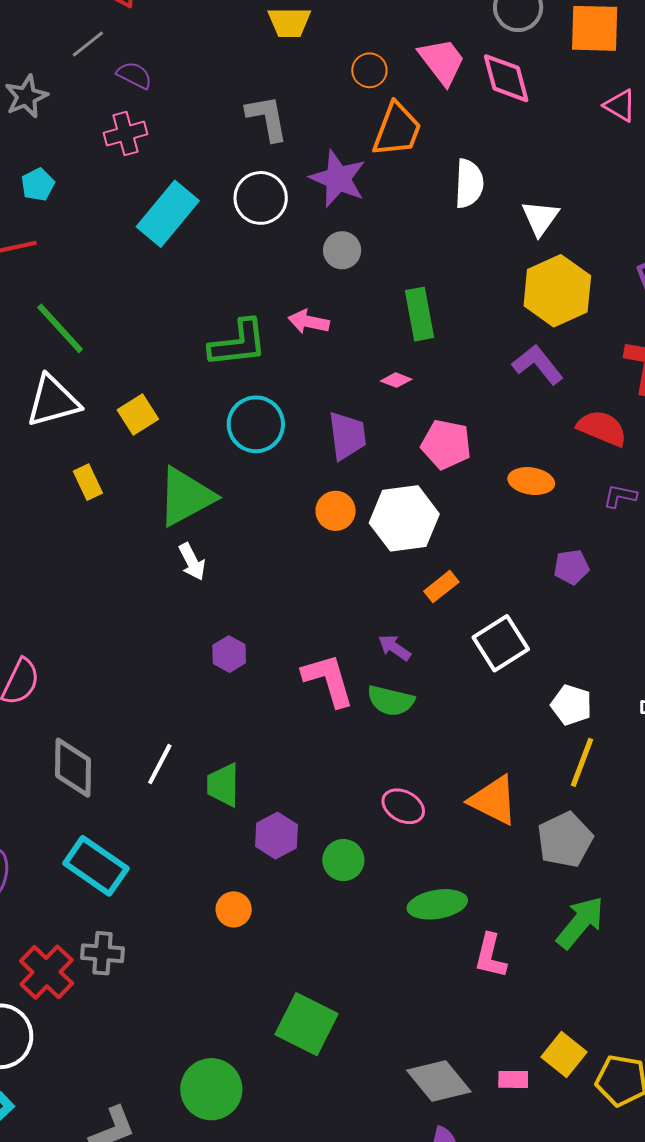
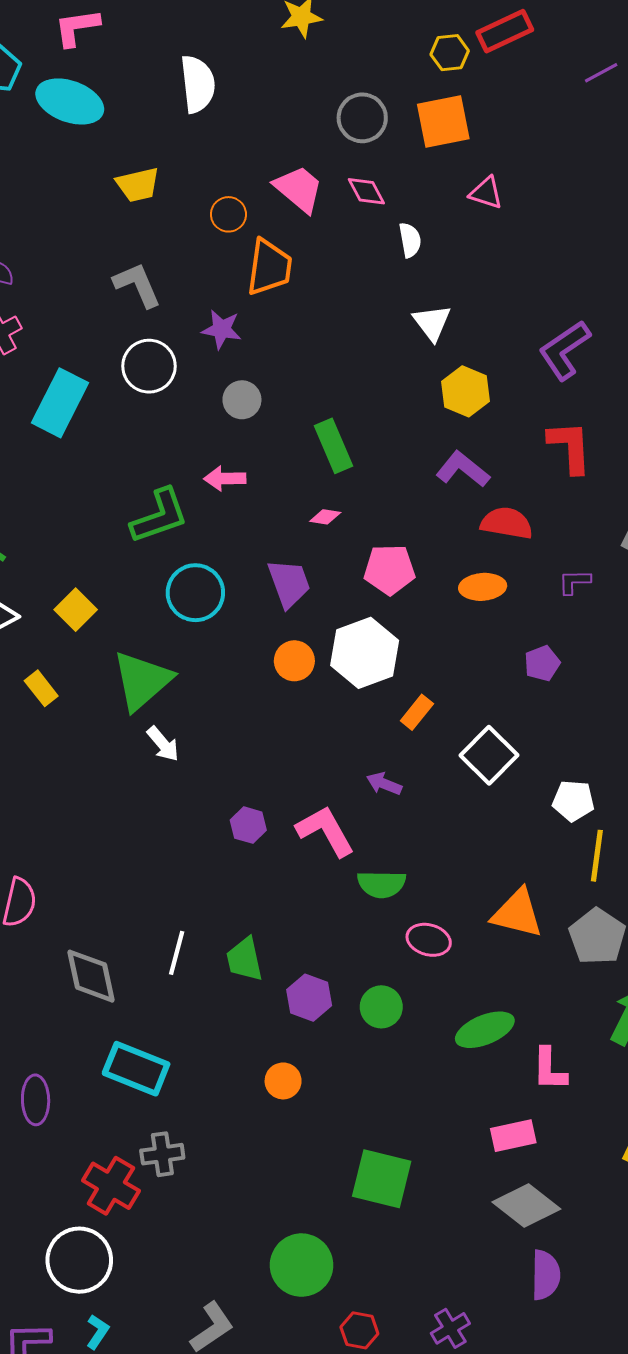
pink diamond: (506, 78) -> (366, 191), size x0.7
purple star: (338, 179) -> (222, 329), size x0.7
white semicircle: (469, 183) -> (410, 240), moved, size x0.7
yellow hexagon: (557, 291) -> (466, 391), size x0.7
red semicircle: (602, 428) -> (507, 523), moved
purple hexagon: (229, 654) -> (248, 825), moved
green semicircle: (391, 701) -> (382, 884), moved
pink rectangle: (513, 1079) -> (513, 1136), moved, size x1.4

